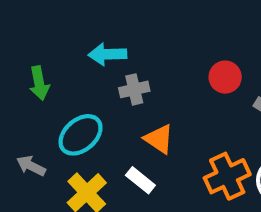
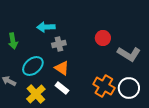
orange triangle: (159, 139) -> (62, 68), moved
orange cross: (227, 176) -> (104, 86), turned -35

